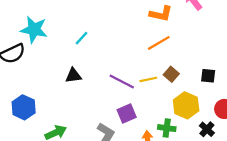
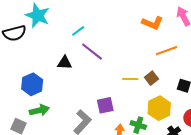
orange line: (159, 43) -> (167, 51), moved
purple line: (122, 82) -> (92, 52), moved
blue hexagon: (24, 107) -> (32, 84), moved

